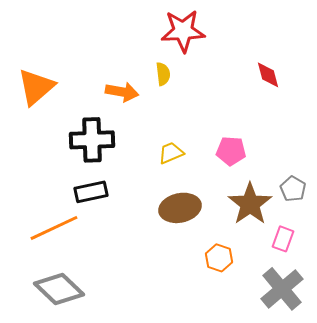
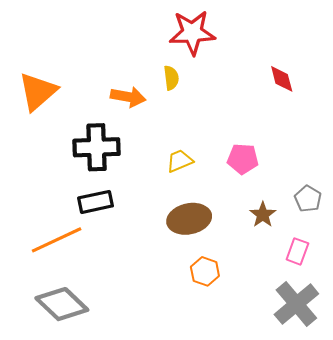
brown star: (250, 204) -> (263, 215), size x0.6
orange hexagon: (219, 258) -> (205, 271), moved

